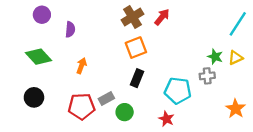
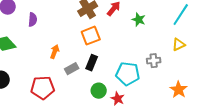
green star: (215, 57) -> (139, 20), moved
orange arrow: (82, 66) -> (55, 52), moved
gray rectangle: (106, 99) -> (72, 69), moved
green circle: (125, 112) -> (99, 91), moved

